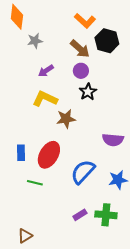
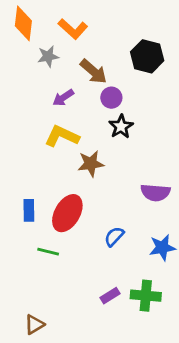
orange L-shape: (85, 21) -> (73, 29), moved
brown arrow: (80, 49) -> (94, 71), moved
blue semicircle: (83, 172) -> (114, 236), size x0.6

